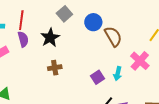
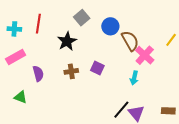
purple semicircle: (23, 39) -> (38, 74), moved
pink cross: (140, 61) -> (145, 55), moved
purple square: (98, 77) -> (97, 68), moved, turned -32

